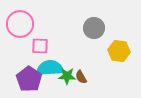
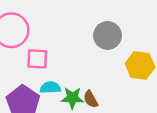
cyan semicircle: (50, 68) -> (50, 88), size x0.6

